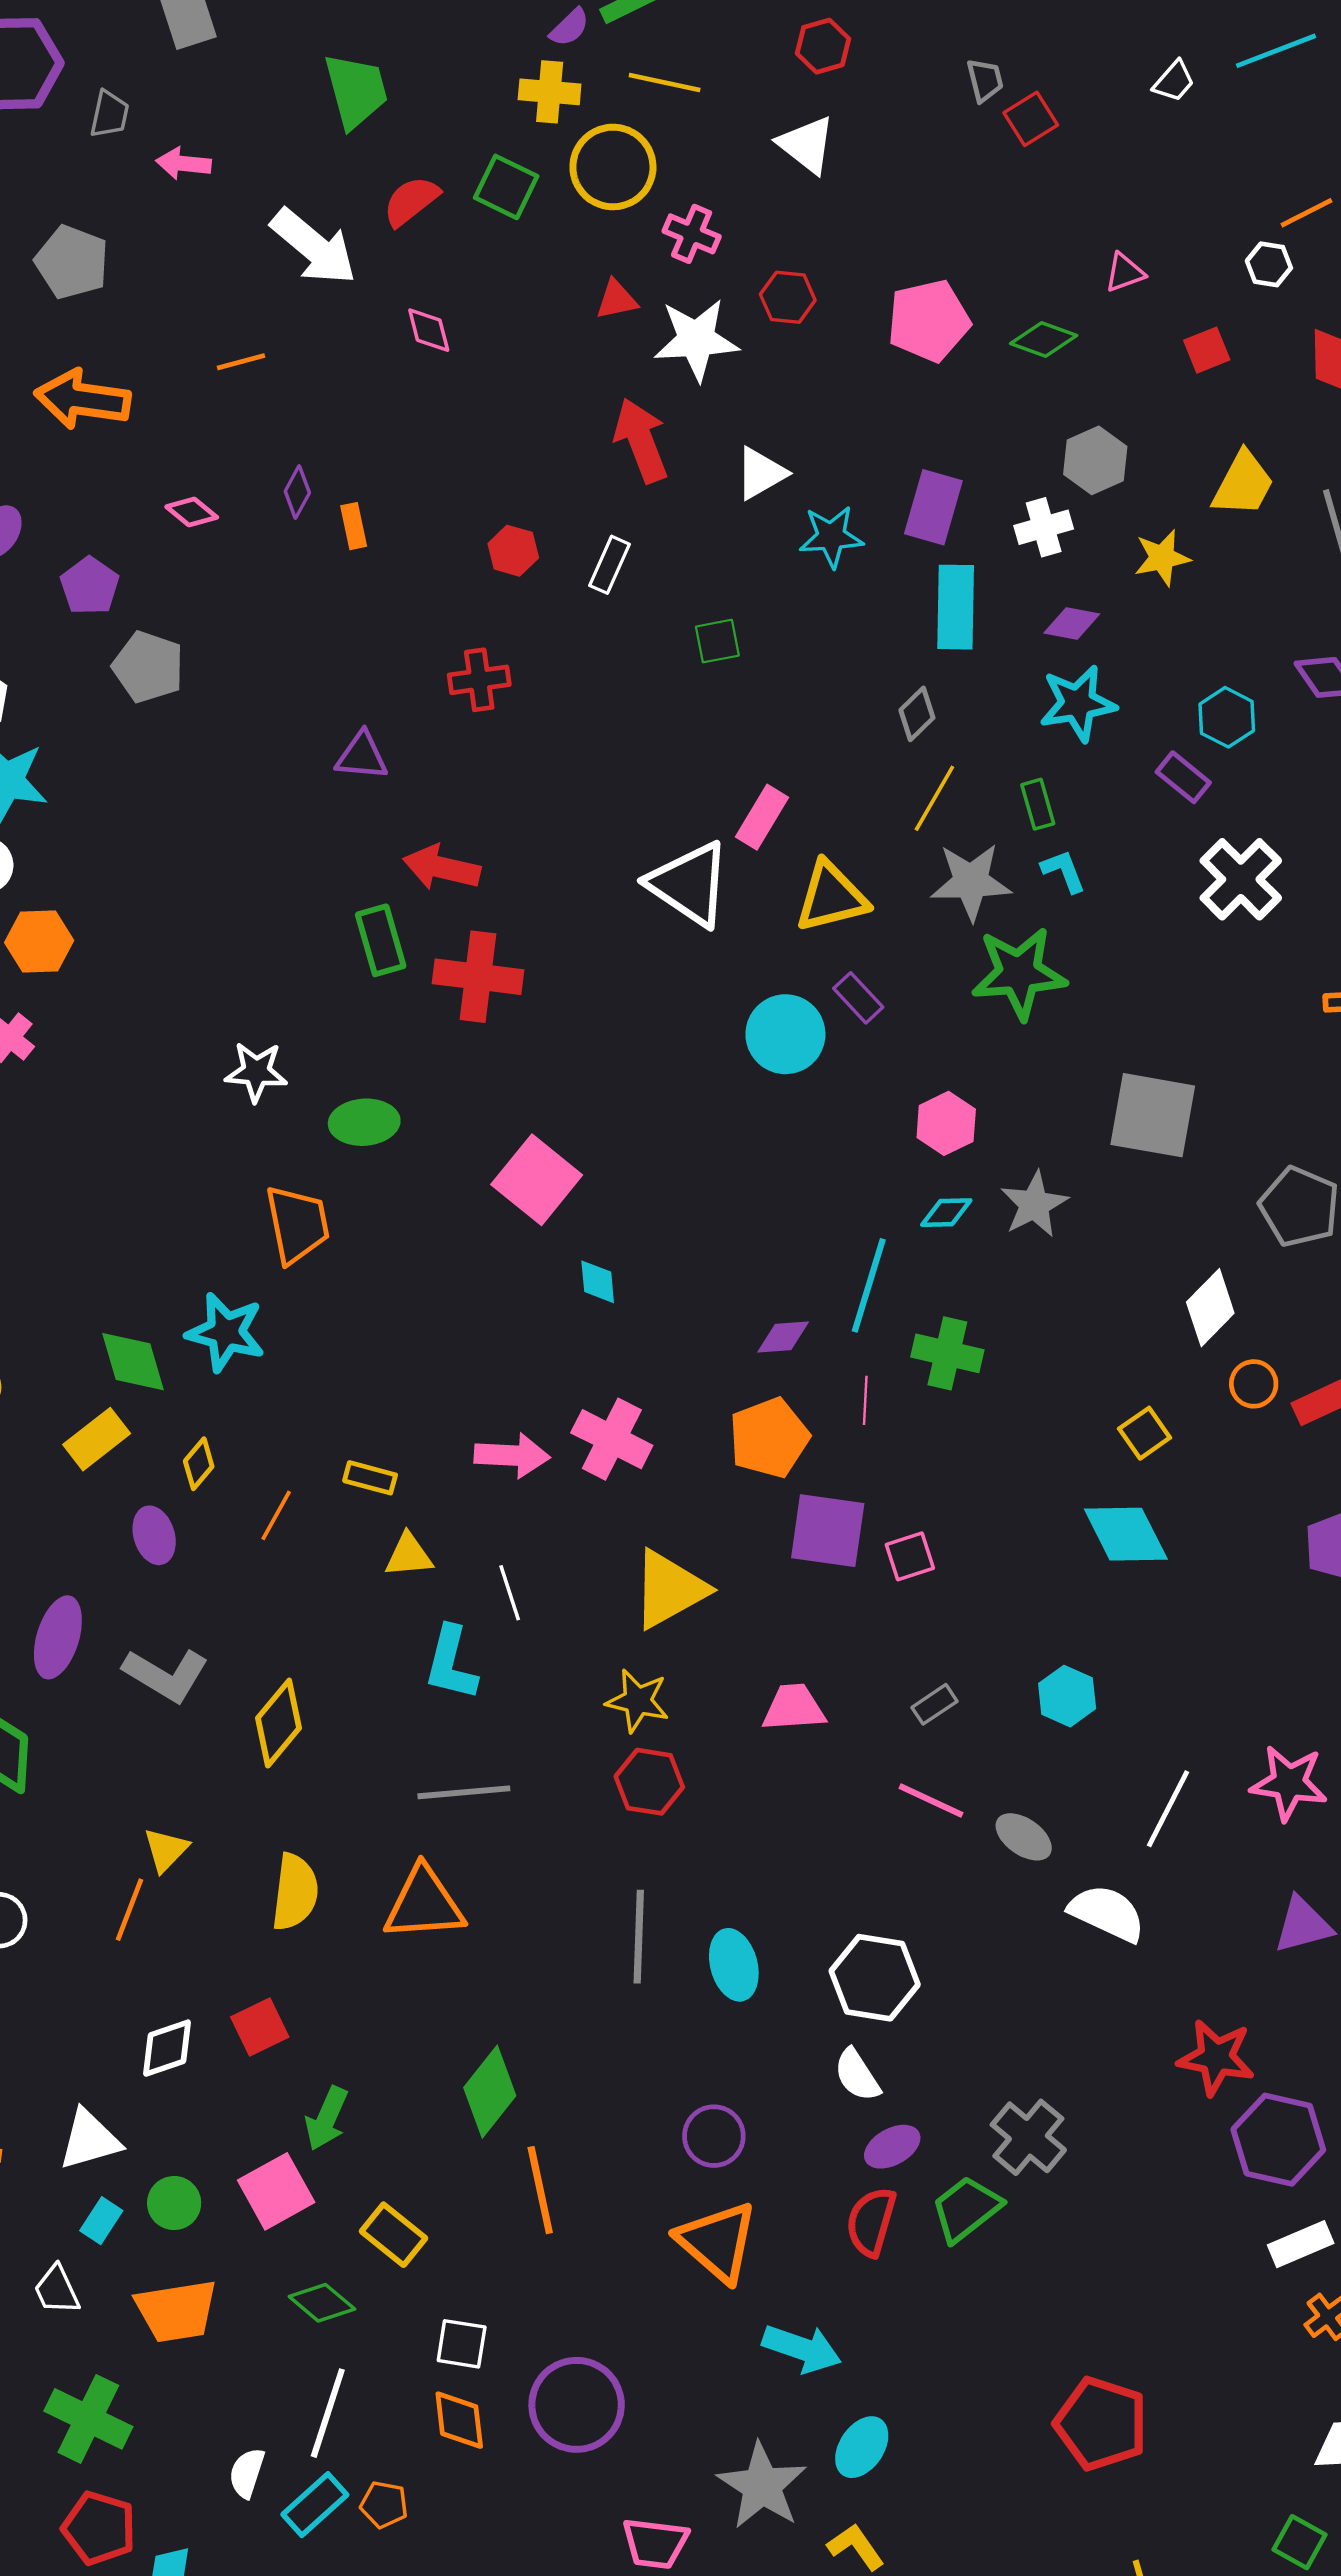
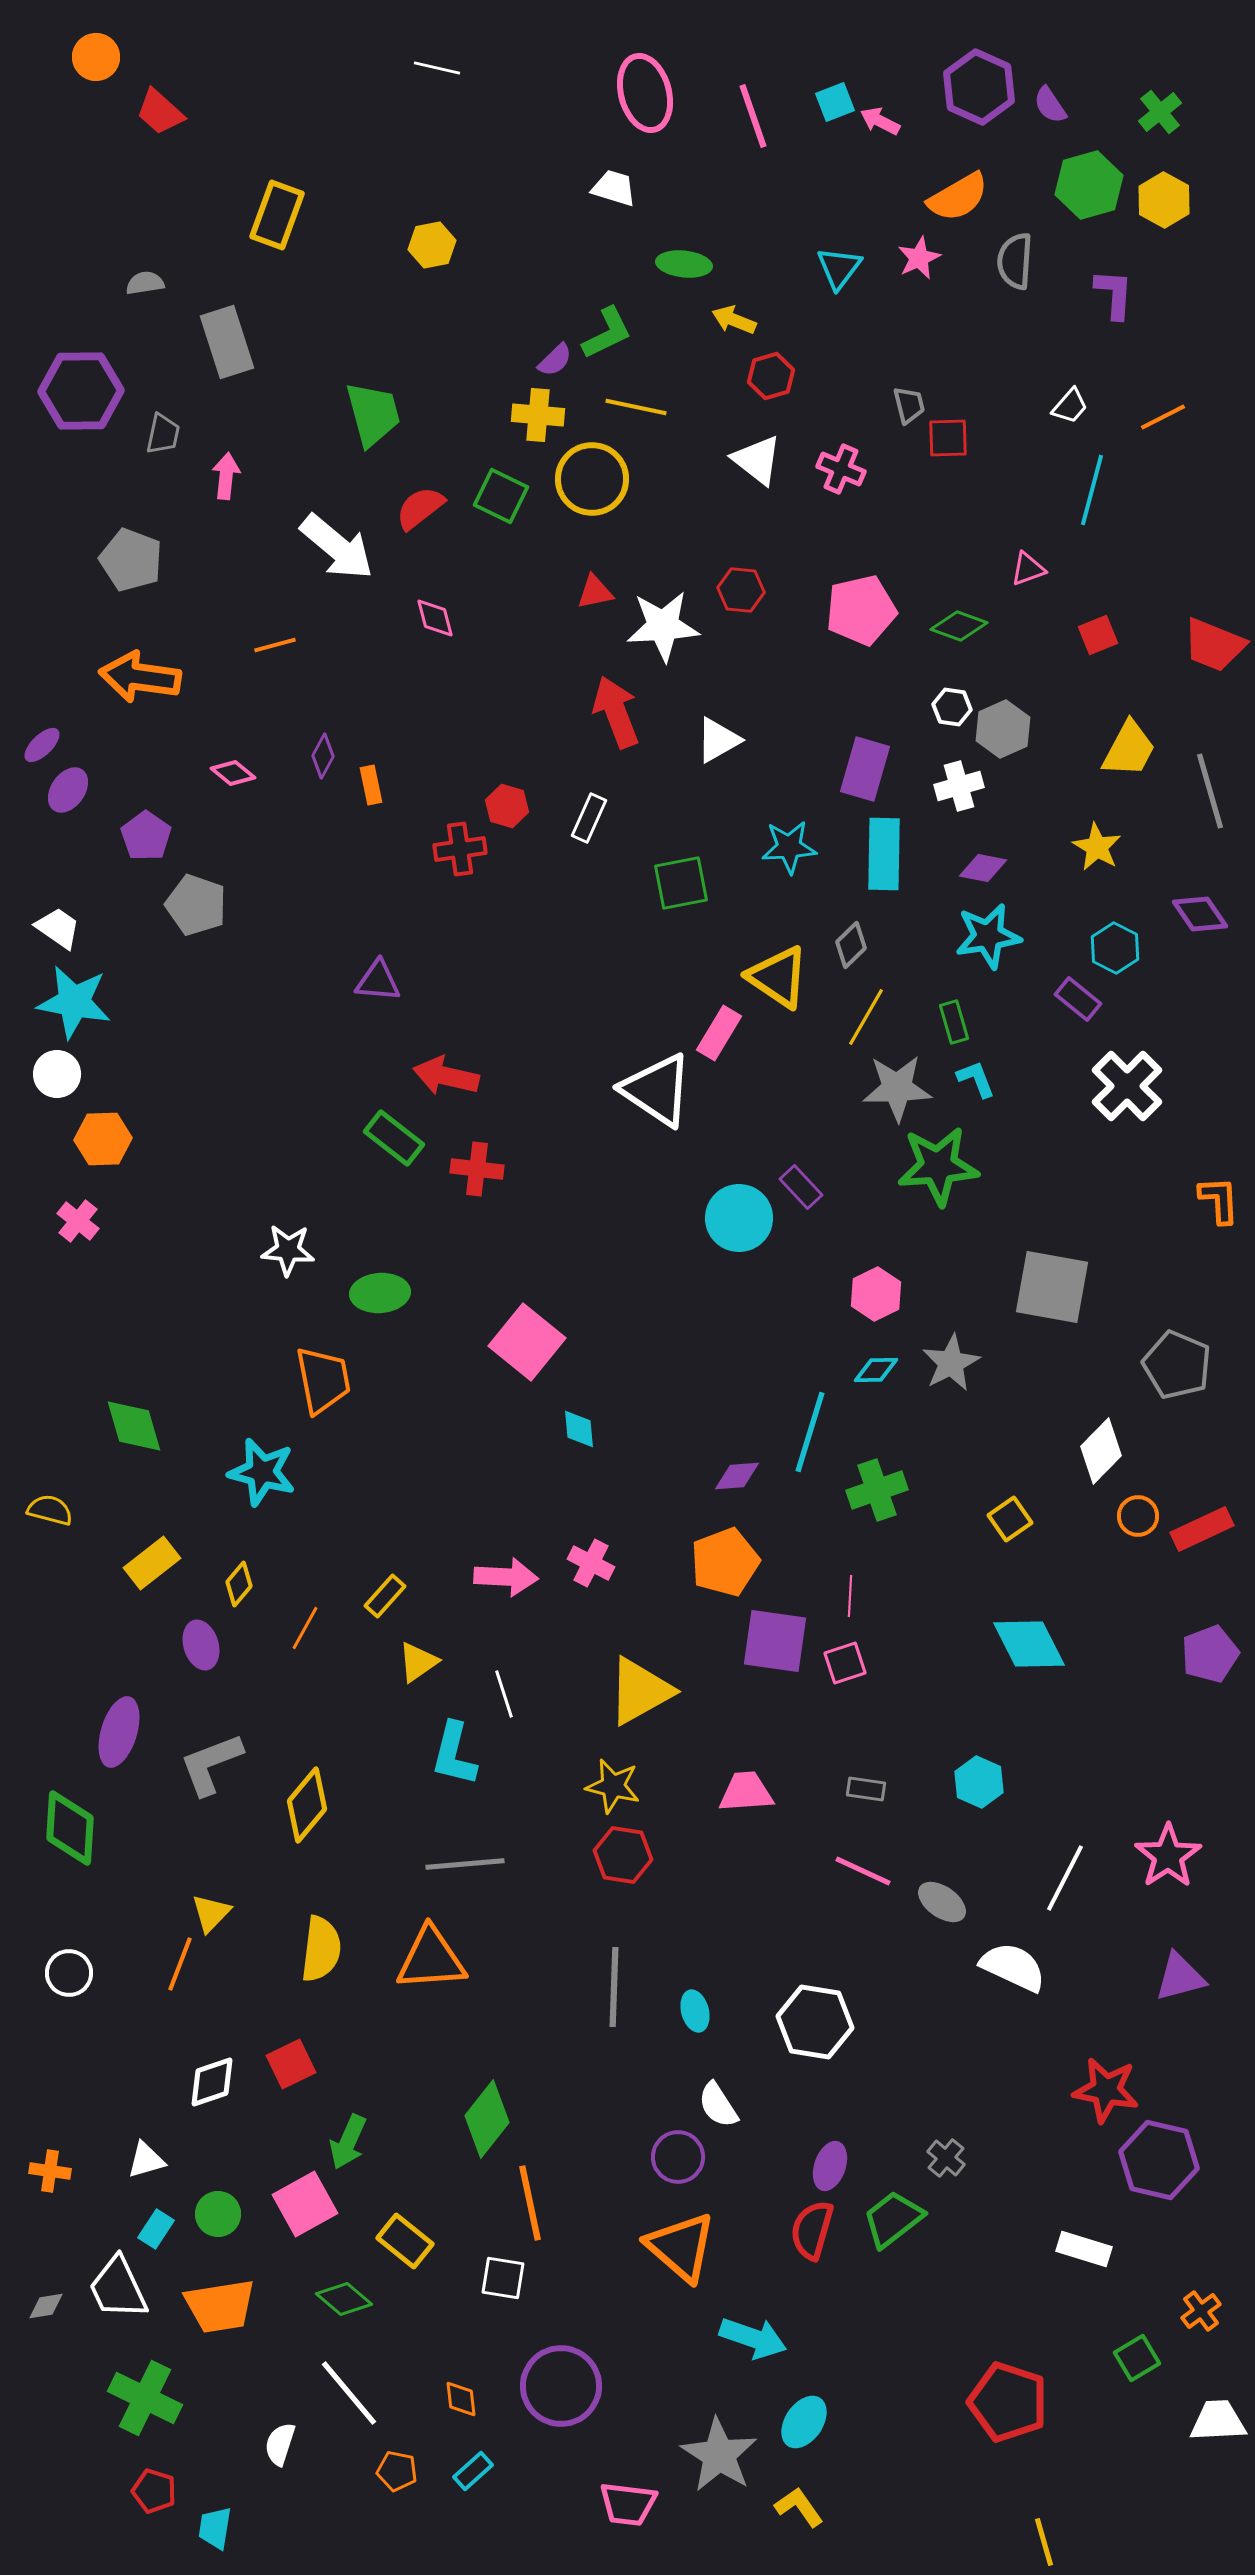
cyan line: (1276, 51) -> (1092, 490), moved, turned -54
red square: (1031, 119) -> (948, 438), turned 30
pink arrow: (183, 163) -> (226, 476), turned 90
orange line: (1306, 213) -> (1163, 417), moved
pink cross: (692, 234) -> (841, 469), moved
white hexagon: (1269, 264) -> (952, 707), moved
cyan star: (831, 537) -> (789, 847), moved
yellow star: (1162, 558) -> (1097, 847), moved, turned -30
green square: (717, 641) -> (681, 883), size x1.4
red cross: (479, 680) -> (460, 849), moved
yellow triangle: (831, 897) -> (778, 977), moved, turned 48
green rectangle: (381, 940) -> (394, 1138), turned -36
red cross: (478, 977) -> (477, 1169), size x0.7
green cross: (947, 1353) -> (877, 1490), turned -32
green diamond: (133, 1362) -> (134, 1426), moved
pink line: (865, 1400) -> (850, 1596), moved
yellow square: (1145, 1433) -> (1010, 1519), moved
pink cross: (612, 1439) -> (591, 1563), size x0.7
yellow rectangle: (370, 1478) -> (385, 1596), turned -63
yellow triangle: (409, 1555) -> (418, 1662), turned -30
gray L-shape: (166, 1675) -> (211, 1764), turned 128
gray rectangle: (934, 1704) -> (866, 1789), turned 42
pink star: (1289, 1783) -> (1168, 1856), turned 30
cyan ellipse: (734, 1965) -> (695, 2011), size x0.7
white semicircle: (857, 2075) -> (718, 2105), moved
gray cross: (1028, 2137) -> (946, 2158), size x0.6
white triangle: (90, 2140) -> (146, 2160), size x0.7
purple ellipse: (892, 2147) -> (830, 2166), turned -42
white rectangle: (1301, 2244) -> (1084, 2249), moved, turned 40
white trapezoid: (57, 2290) -> (118, 2288), size x1.5
white square: (462, 2344) -> (503, 2278), moved
white line: (328, 2413) -> (349, 2393), turned -58
orange diamond: (459, 2420) -> (461, 2399), size x0.7
cyan rectangle: (315, 2505) -> (473, 2471), moved, size x0.7
red pentagon: (99, 2528) -> (154, 2491), size x0.7
green square: (1299, 2542) -> (1137, 2358), moved, turned 30

